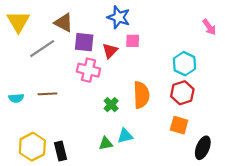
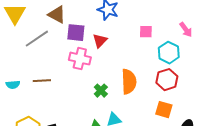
pink arrow: (209, 27) -> (186, 30), moved
pink square: (133, 41) -> (146, 32), moved

